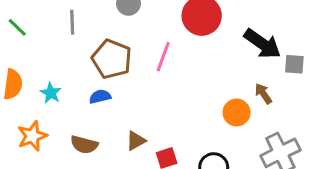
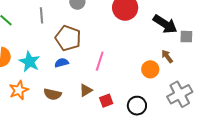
pink line: (163, 57) -> (100, 61), moved
cyan star: (51, 93) -> (30, 62), size x1.5

